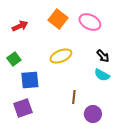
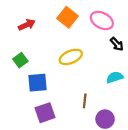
black arrow: (103, 56) -> (117, 44), moved
cyan semicircle: (102, 75) -> (115, 77), turned 133
purple square: (23, 108) -> (45, 113), moved

